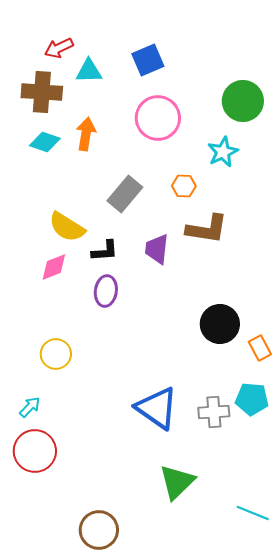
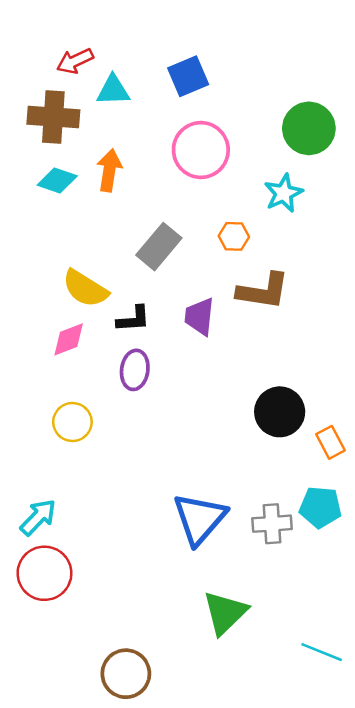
yellow circle: (56, 354) -> (72, 422), moved
cyan arrow: (30, 407) -> (38, 517), size x1.4
blue triangle: (157, 408) -> (200, 519), turned 36

